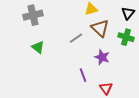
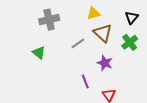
gray cross: (33, 15) -> (49, 20), moved
green cross: (126, 37) -> (130, 42), turned 35

